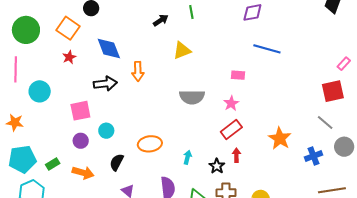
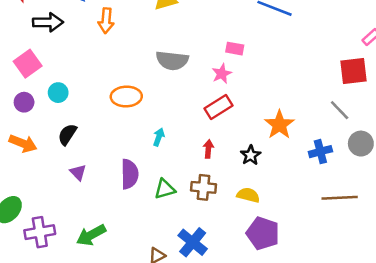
pink rectangle: (238, 75) -> (235, 49), moved
black arrow: (105, 84) -> (48, 22), moved
pink square: (80, 111) -> (28, 64), turned -30
orange ellipse: (150, 144) -> (126, 96), moved
red arrow: (236, 155) -> (208, 149), moved
black star: (217, 166) -> (251, 155), moved

